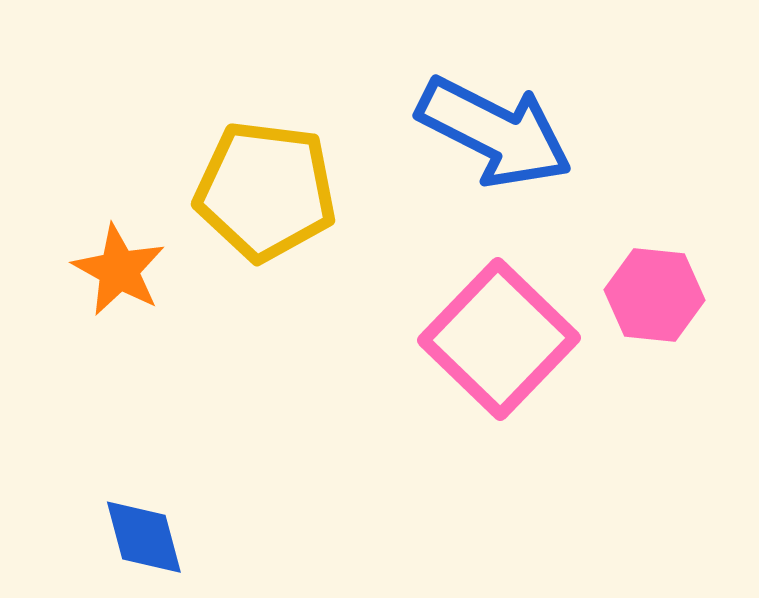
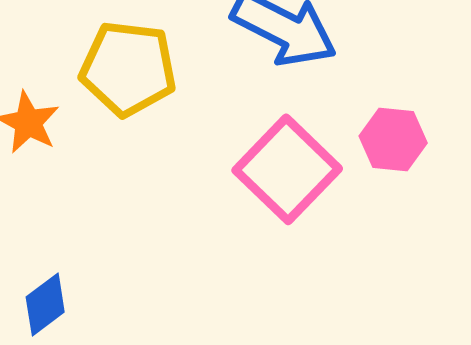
blue diamond: (144, 537) -> (45, 304), turned 68

